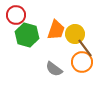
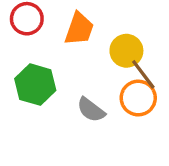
orange trapezoid: (56, 30) -> (79, 29), moved
green hexagon: (27, 35) -> (35, 85), moved

